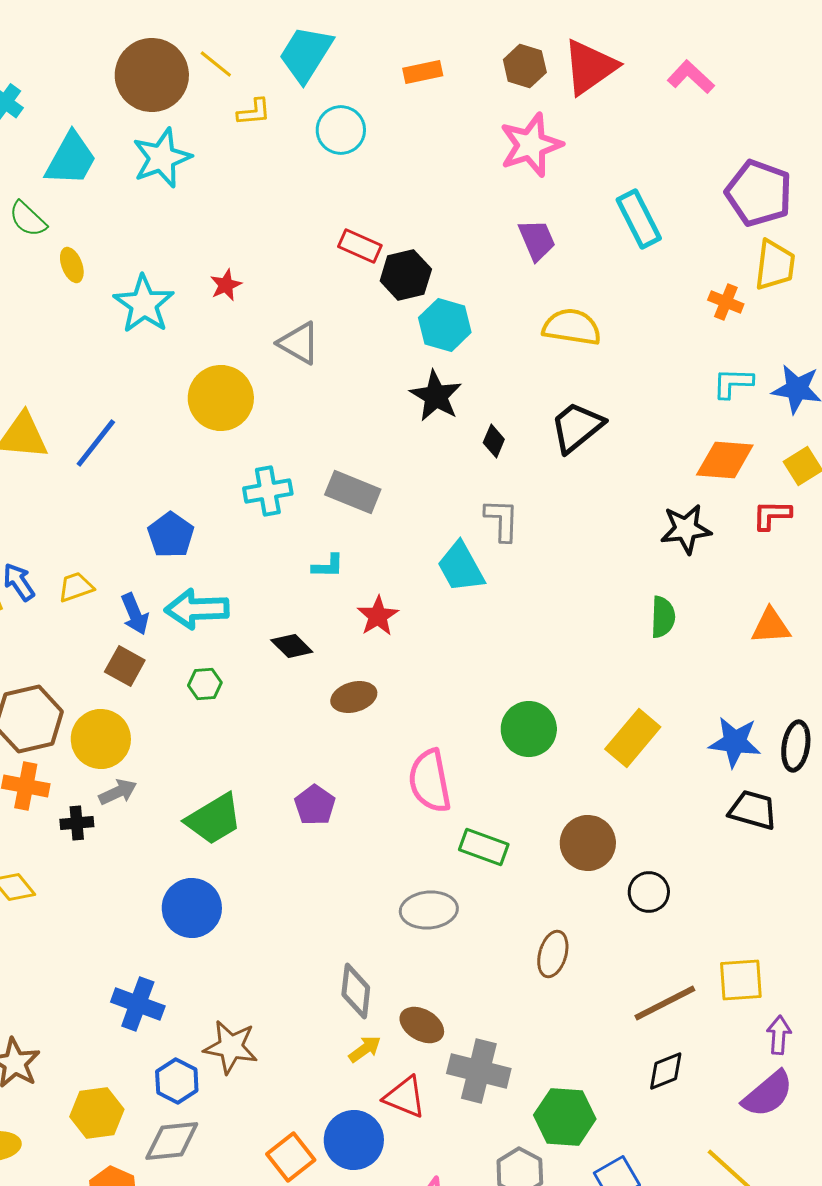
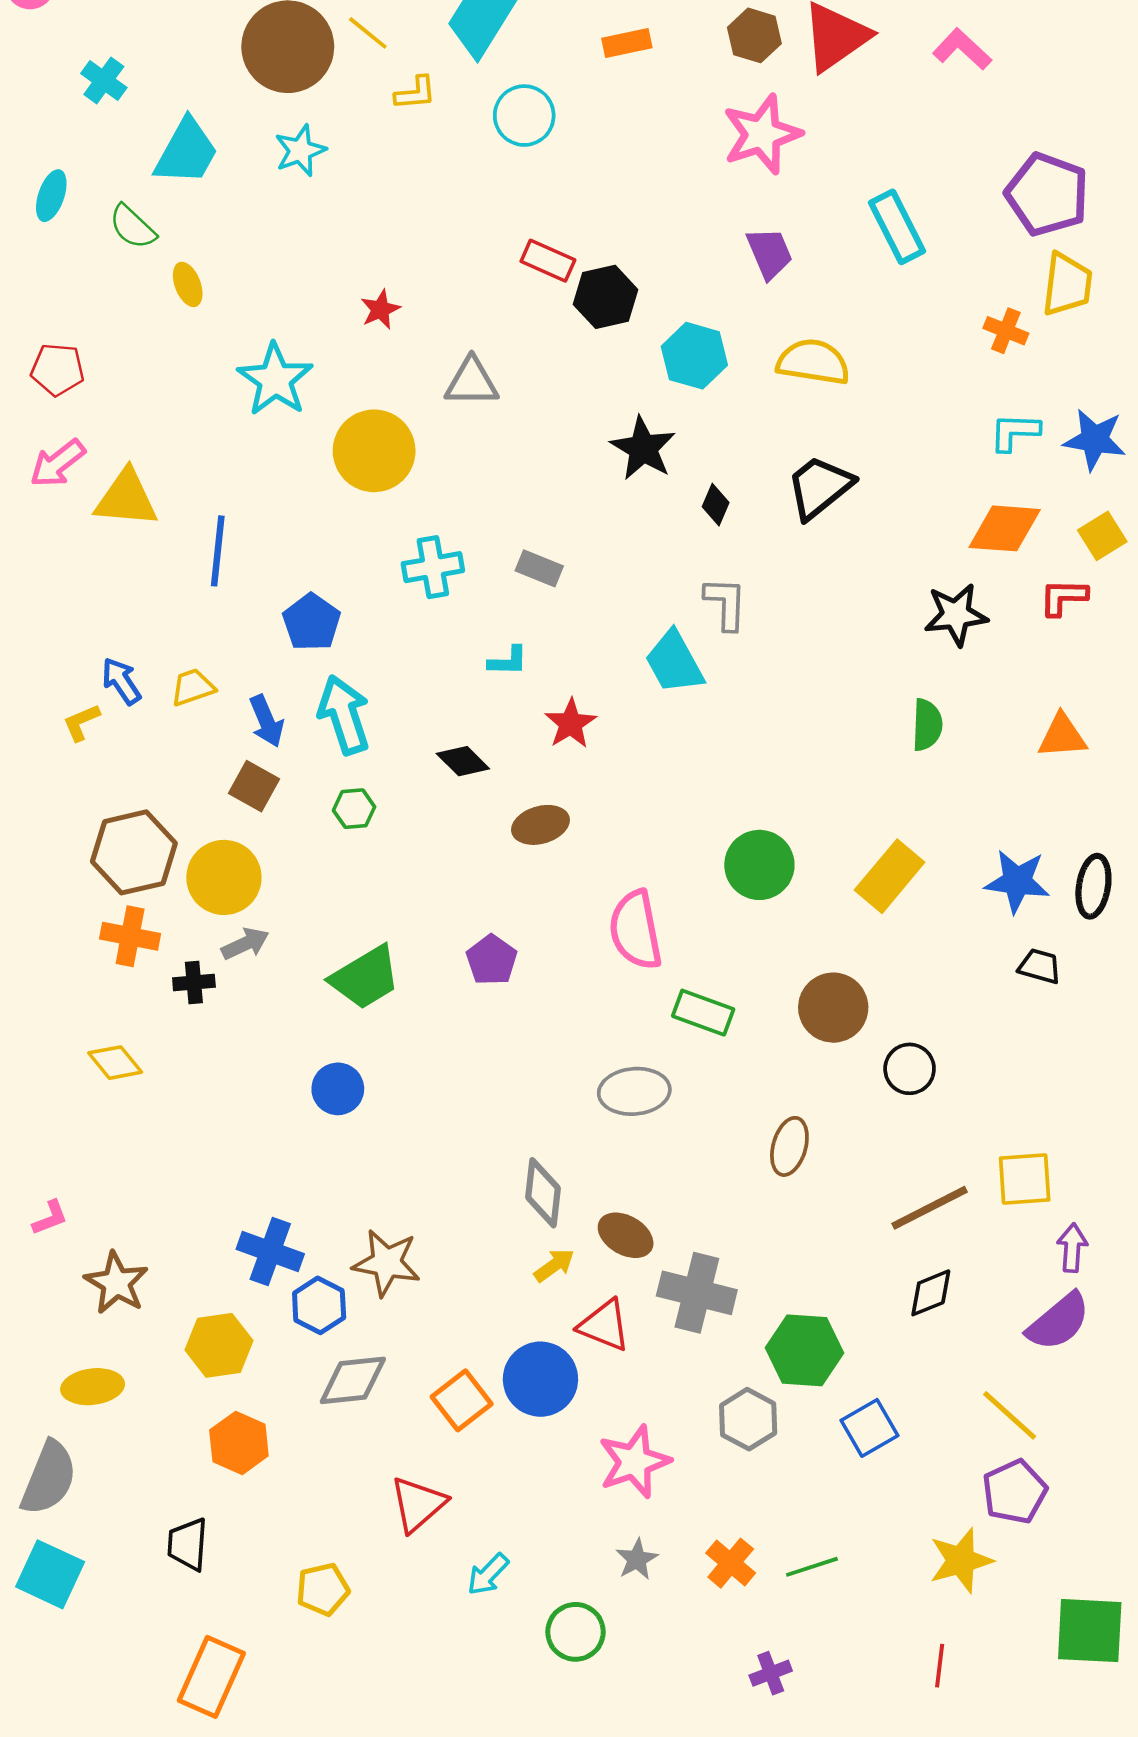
cyan star: (162, 158) -> (300, 151), size x0.7
cyan star: (144, 304) -> (275, 380), moved
cyan hexagon: (445, 325) -> (694, 356), moved
gray triangle: (299, 343) -> (472, 382), turned -30
blue line: (96, 443) -> (218, 551), moved, turned -32
gray rectangle: (353, 492) -> (539, 568), size x0.7
cyan arrow: (197, 609) -> (344, 715), turned 74
black trapezoid: (753, 810) -> (1040, 966), size x0.7
blue circle: (192, 908) -> (338, 1089), size x0.7
blue cross: (138, 1004) -> (270, 1252), moved
gray diamond: (172, 1141) -> (353, 1380), moved

